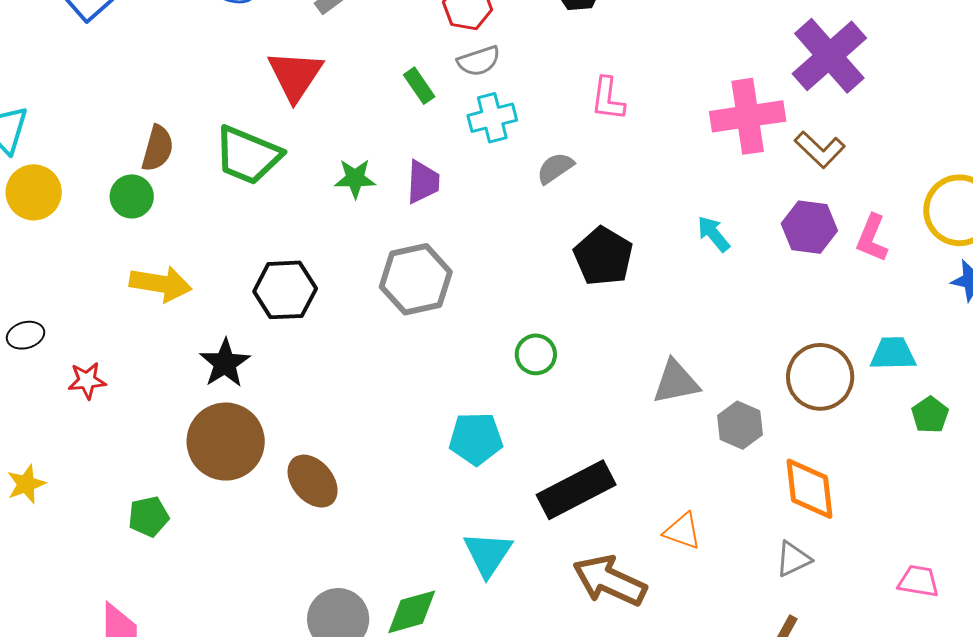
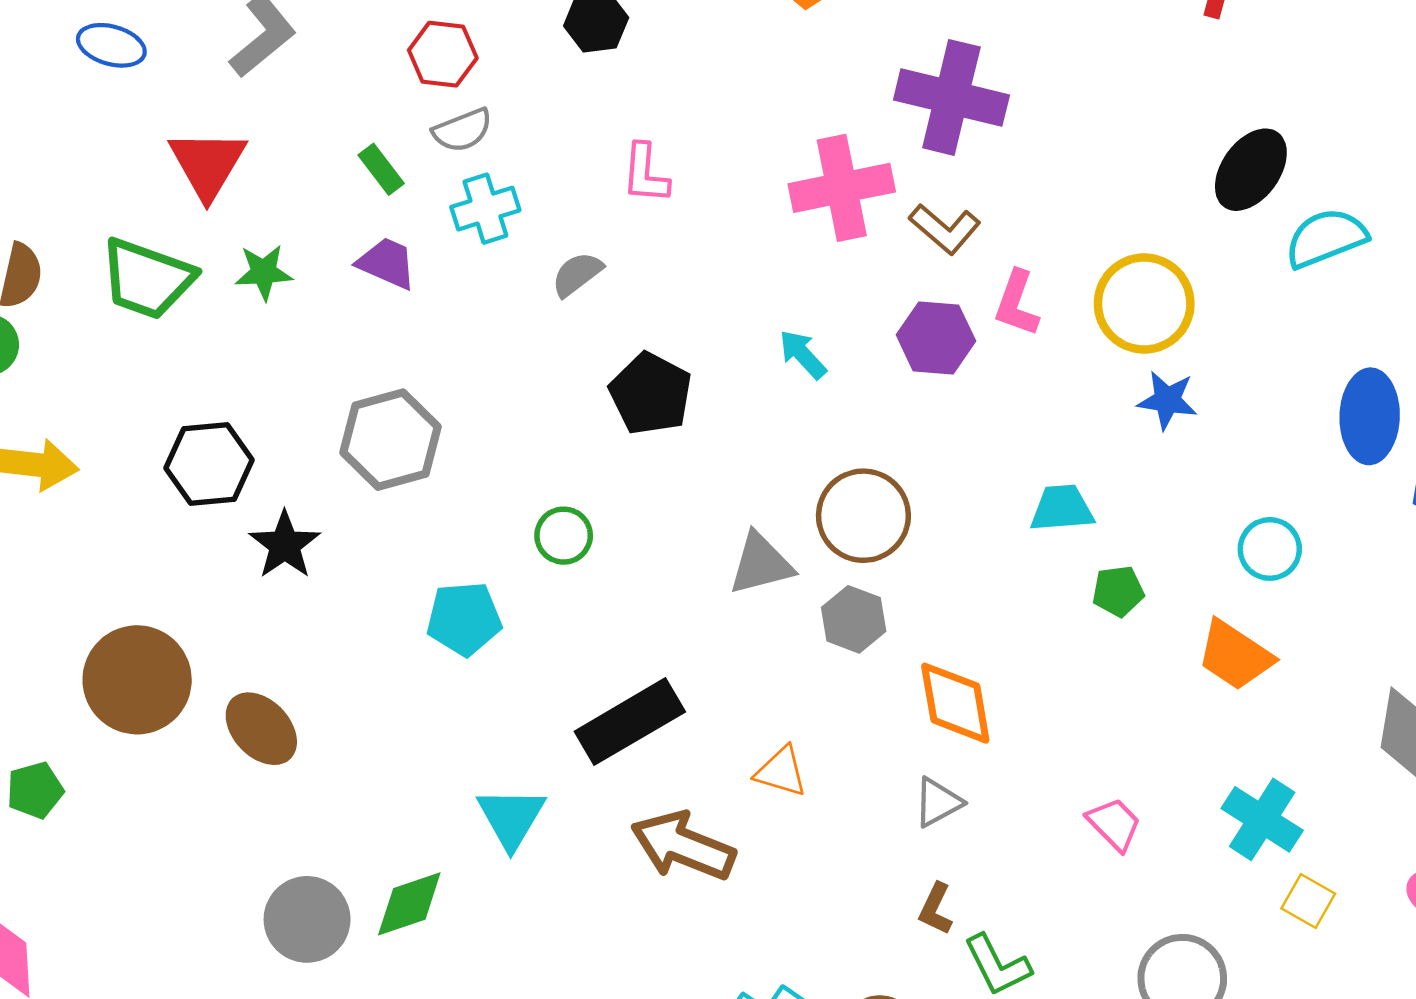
purple cross: (829, 56) -> (951, 97), turned -32
green star: (355, 178) -> (264, 272), moved
purple trapezoid: (423, 182) -> (387, 263), moved, turned -66
pink L-shape: (872, 238) -> (1017, 303), moved
black star: (225, 363) -> (285, 545), moved
brown circle: (820, 377) -> (863, 516), moved
green pentagon: (930, 415) -> (1118, 591), turned 30
cyan pentagon: (476, 439) -> (464, 619), moved
pink trapezoid: (919, 581) -> (1114, 824), turned 39

